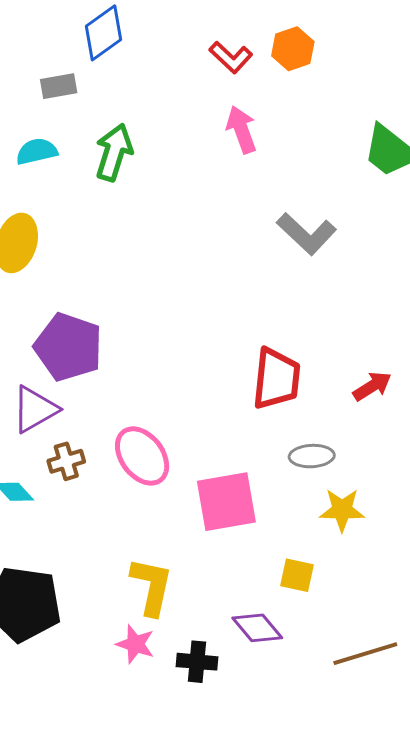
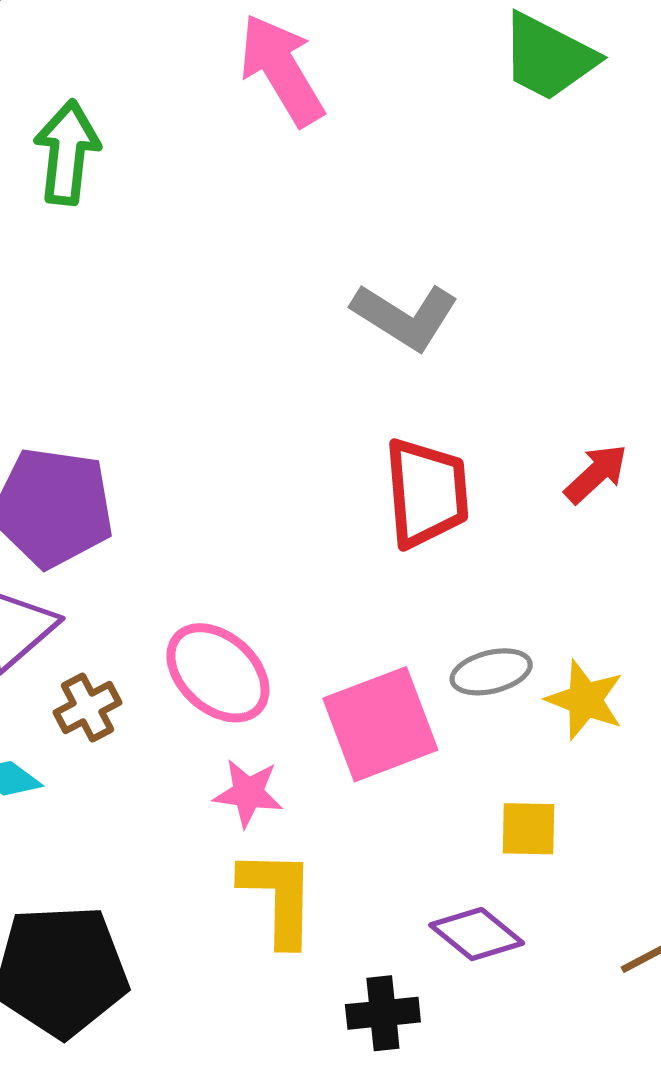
pink arrow: (241, 130) -> (282, 70), size x1.4
gray L-shape: (306, 234) -> (405, 316), moved
gray ellipse: (312, 456) -> (491, 672), moved
yellow star: (342, 510) -> (585, 700), turned 30
pink star: (135, 644) -> (248, 793), moved

